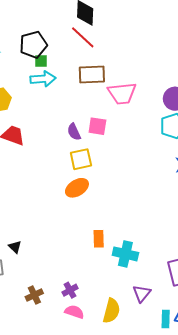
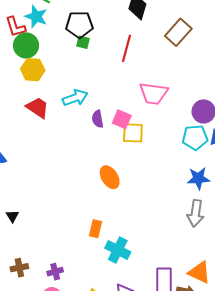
red line: (83, 37) -> (127, 48), moved, turned 48
brown rectangle: (92, 75) -> (178, 32), moved, turned -60
cyan arrow: (43, 79) -> (75, 98), moved, turned -30
yellow square: (81, 159) -> (133, 133), moved
orange ellipse: (77, 188) -> (110, 177), moved, turned 75

